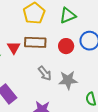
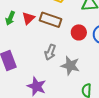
gray arrow: (45, 73) -> (50, 52), turned 42

